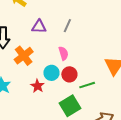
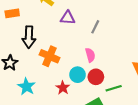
purple triangle: (39, 27) -> (68, 18), moved
orange cross: (24, 56) -> (49, 56), turned -30

